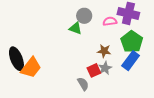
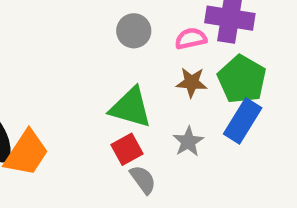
green triangle: (75, 28) -> (131, 108), moved, size x1.5
brown star: (104, 51) -> (192, 82), moved
red square: (94, 70) -> (127, 149), moved

